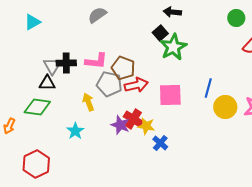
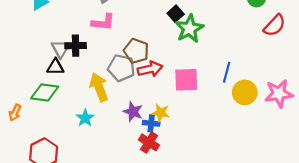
pink L-shape: (96, 61) -> (103, 22), moved
yellow arrow: (88, 102) -> (99, 87), size x1.5
red cross: (133, 119) -> (149, 142), moved
blue cross: (160, 143) -> (151, 123), moved, turned -35

